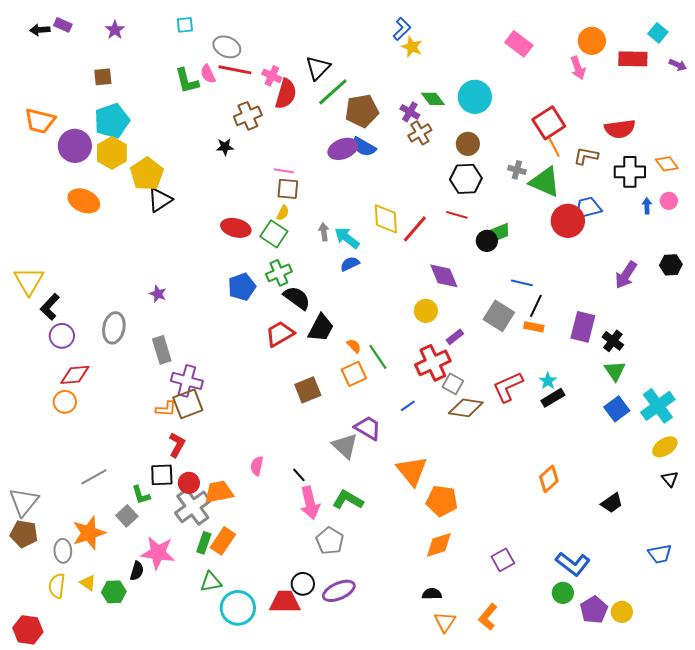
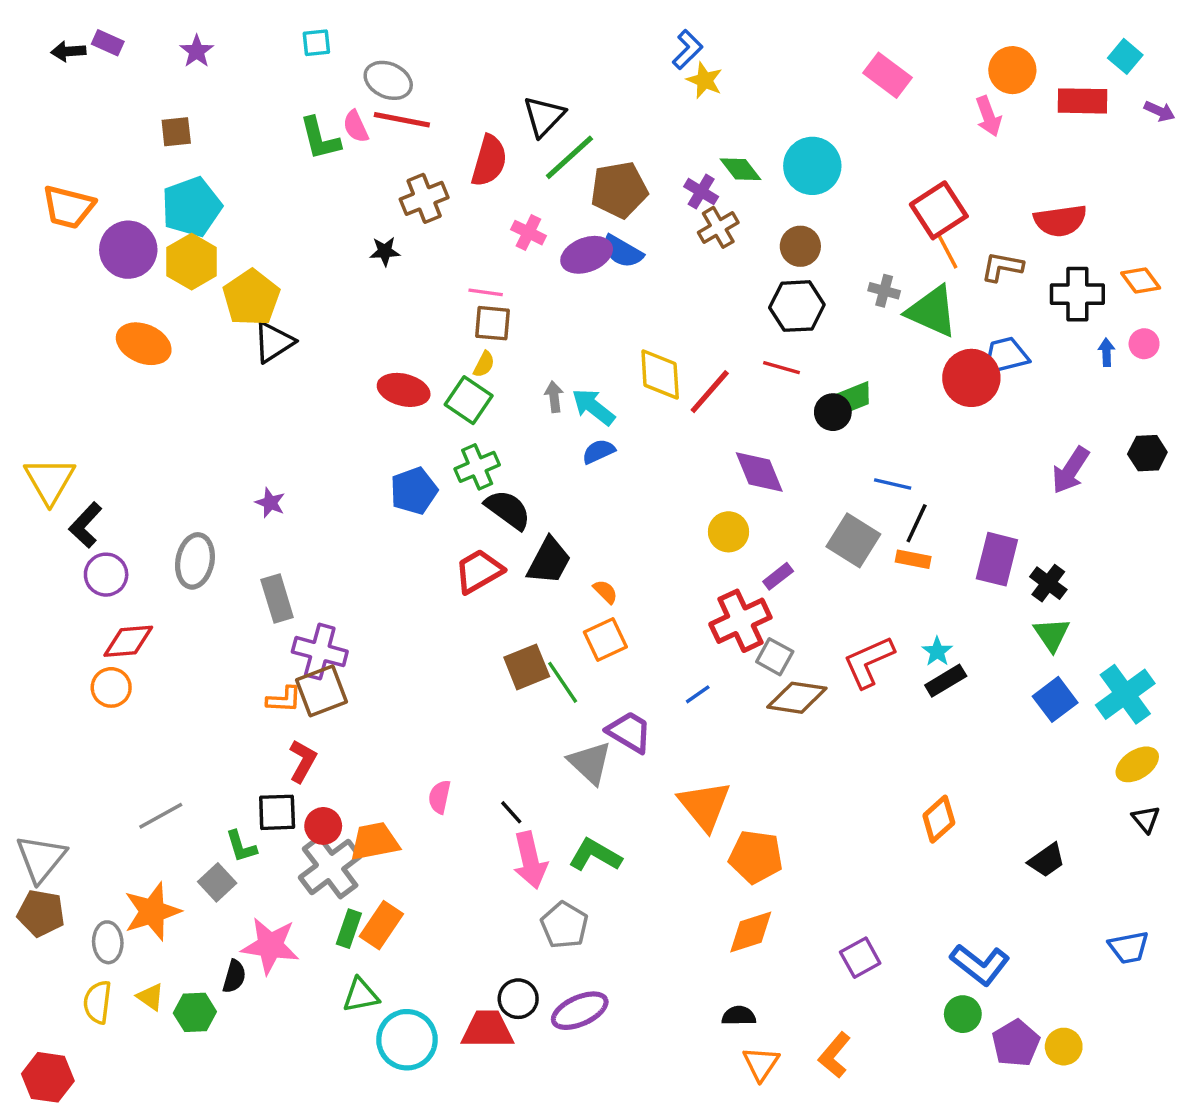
pink cross: (272, 76) -> (528, 233), moved
green line: (378, 357) -> (563, 682), moved

